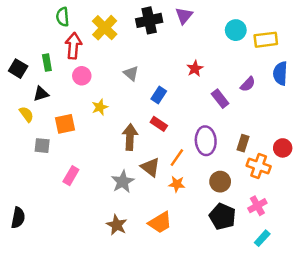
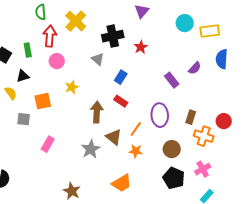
black cross: (149, 20) -> (113, 36), moved
red star: (195, 69) -> (141, 47), moved
brown star: (117, 225) -> (72, 191), moved

